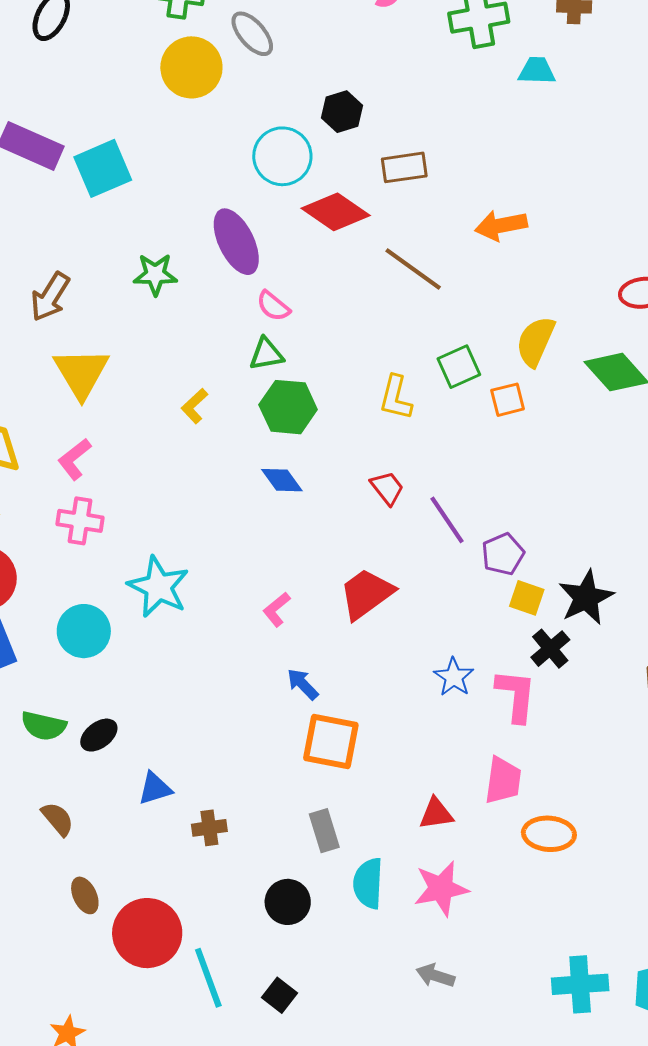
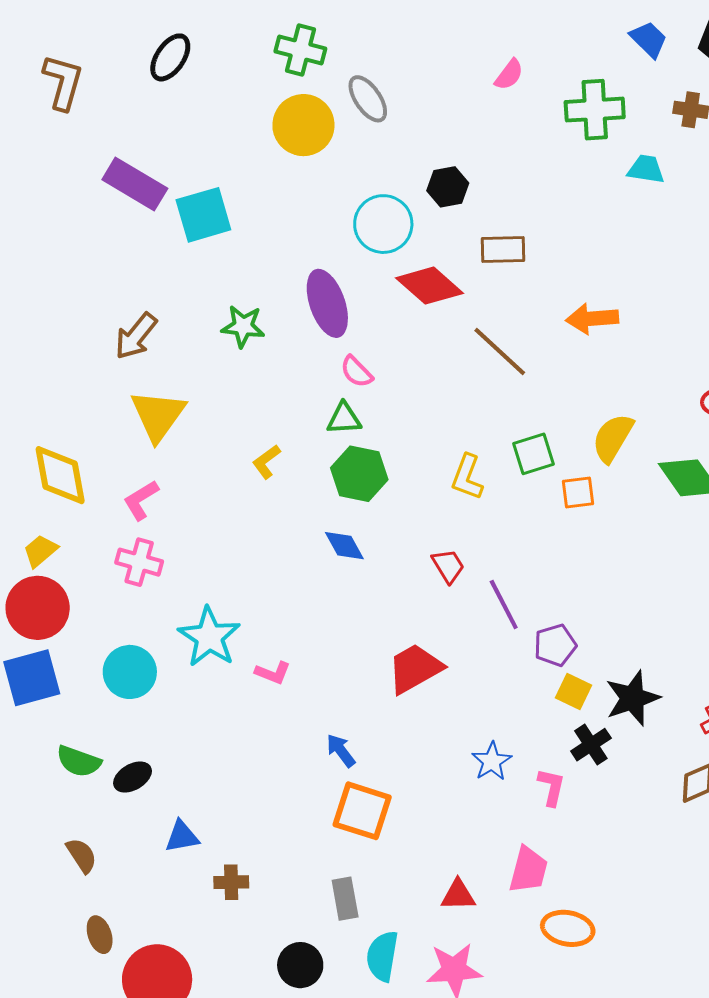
pink L-shape: (277, 609) -> (273, 673), moved, turned -126
pink L-shape: (516, 695) -> (551, 787), size x0.7

